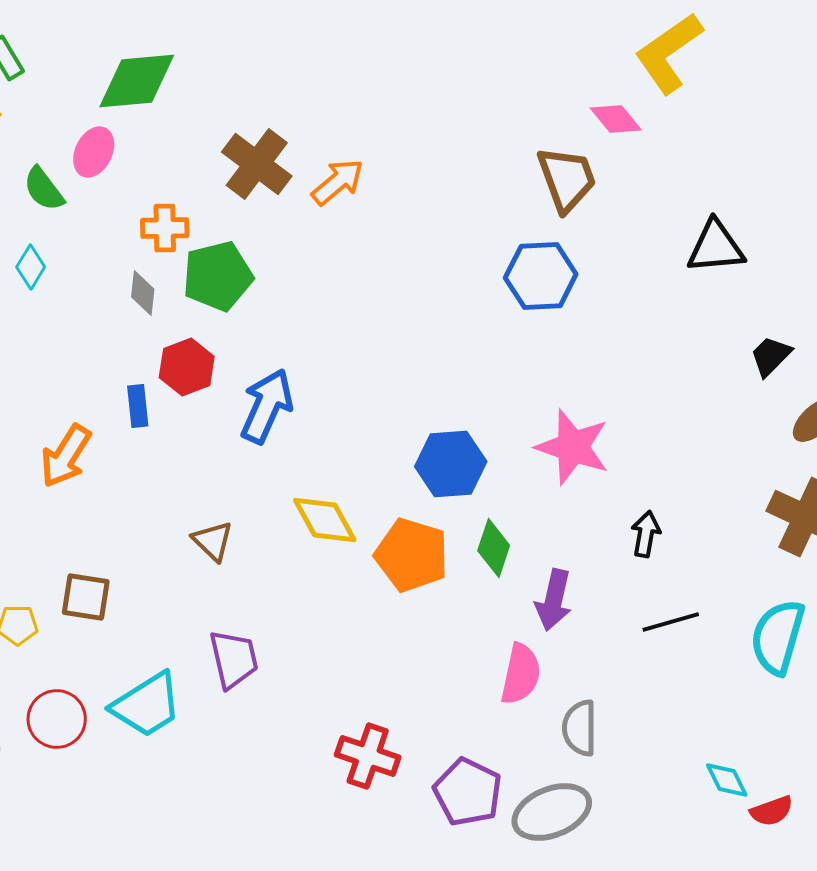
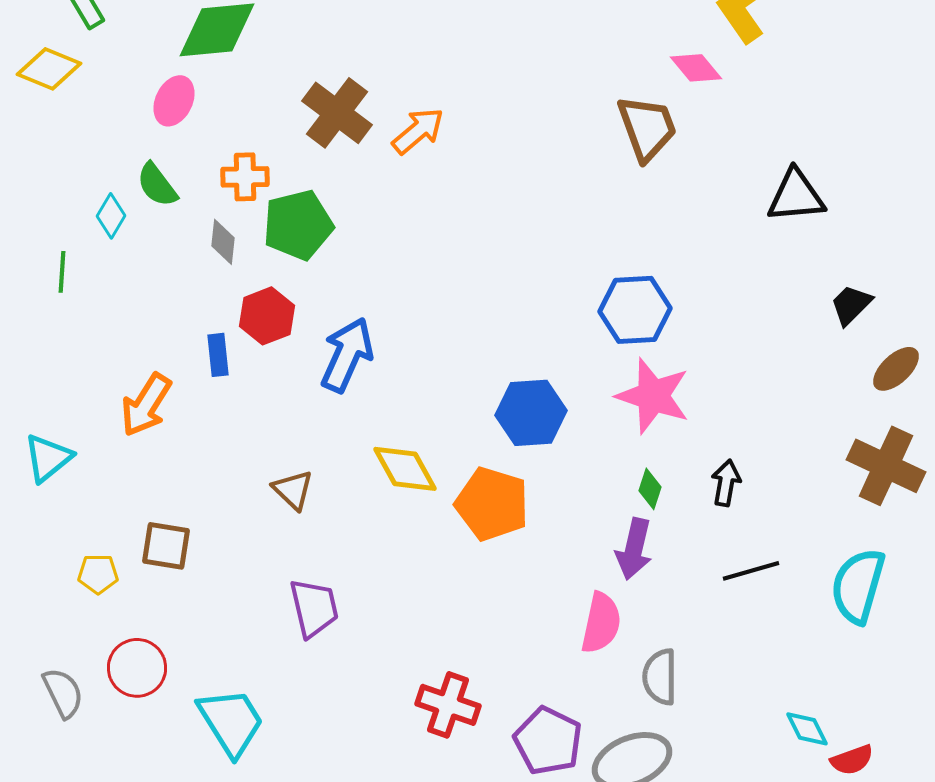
green semicircle: (44, 189) -> (157, 185), moved
blue hexagon: (541, 276) -> (635, 310), moved
green diamond: (494, 548) -> (650, 489), moved, size x0.7
cyan trapezoid: (147, 705) -> (231, 722), moved, turned -90

